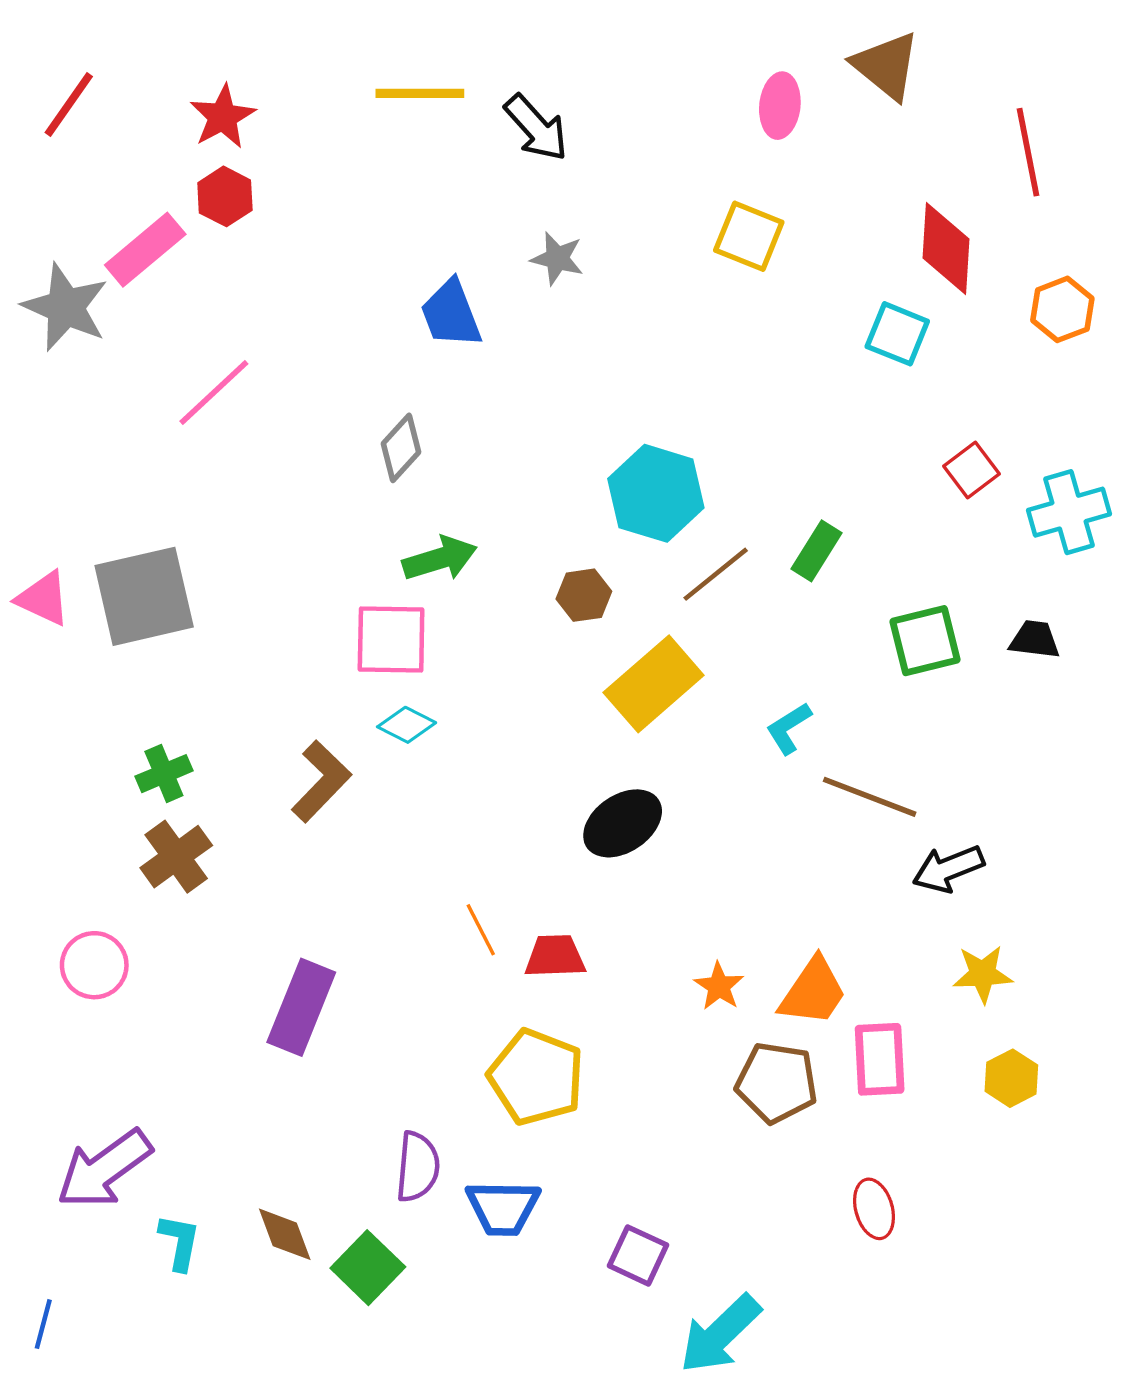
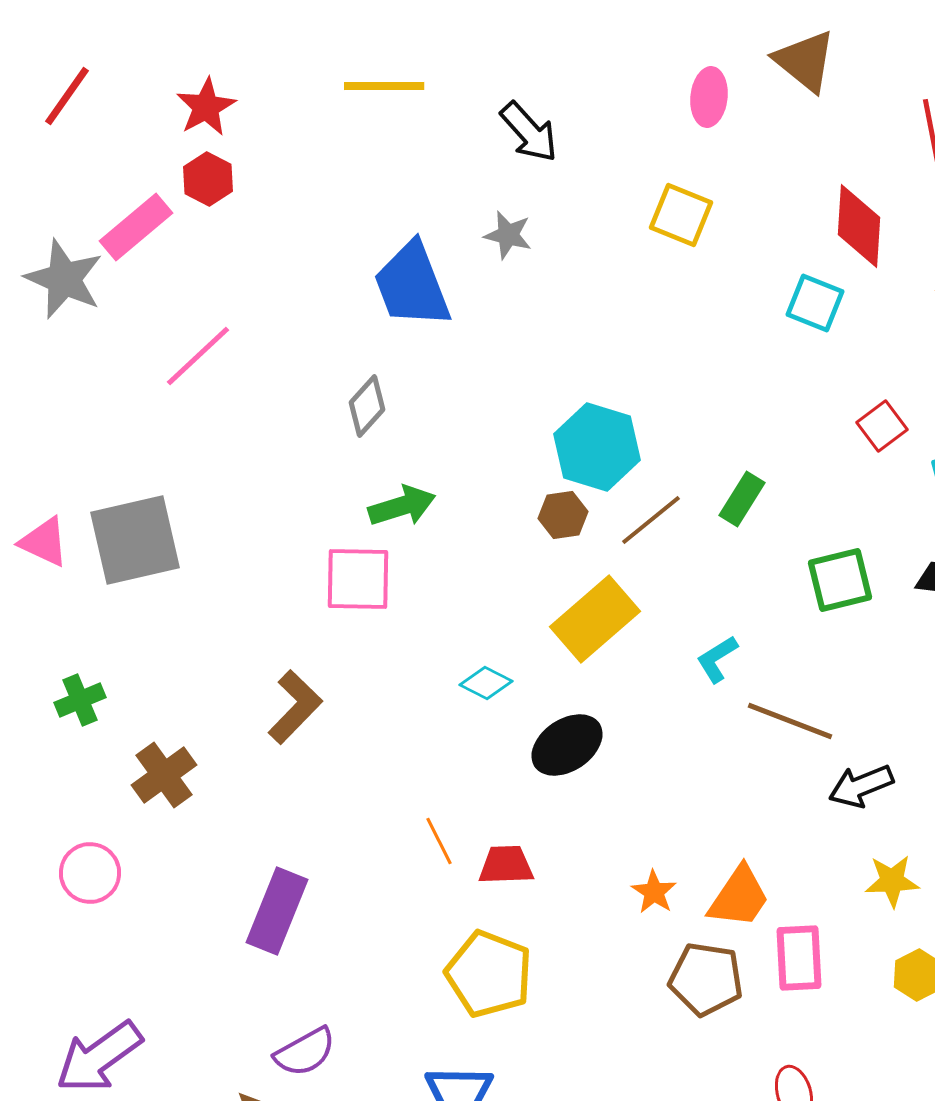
black arrow: (536, 128) -> (529, 132), moved
blue trapezoid: (451, 314) -> (412, 285), size x1.4
brown hexagon: (584, 595) -> (563, 515), moved
cyan diamond: (407, 725) -> (486, 683), moved
green cross: (164, 774) -> (80, 700), moved
purple semicircle: (418, 1167) -> (305, 1052), moved, turned 56

